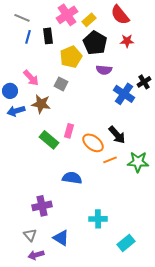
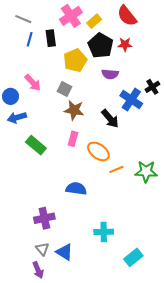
red star: (127, 41) -> (125, 44), moved
brown star: (41, 104) -> (74, 110), moved
black arrow: (117, 135) -> (110, 119), moved
green rectangle: (49, 140) -> (36, 145), moved
gray triangle: (30, 235) -> (42, 249), moved
purple arrow: (36, 255) -> (38, 270), turned -98

